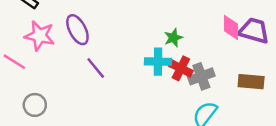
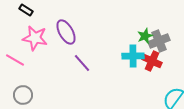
gray cross: (201, 76) -> (159, 41), moved
gray circle: (35, 105) -> (23, 95), moved

